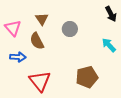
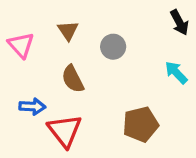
brown semicircle: (37, 41) -> (73, 79), moved
blue arrow: (18, 57) -> (32, 106), moved

